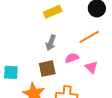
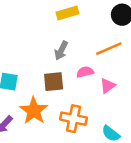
pink triangle: (91, 67) -> (108, 86), turned 32

